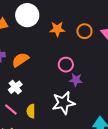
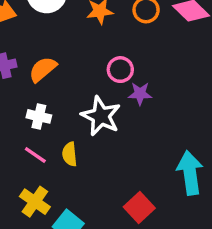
white cross: (15, 87) -> (39, 116), turned -32
white star: (63, 103) -> (101, 116), moved, turned -30

